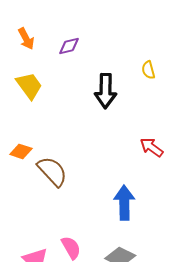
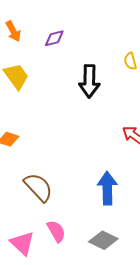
brown semicircle: (52, 171) -> (38, 187), moved

